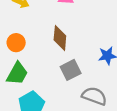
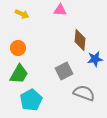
brown diamond: (60, 38) -> (80, 40), moved

